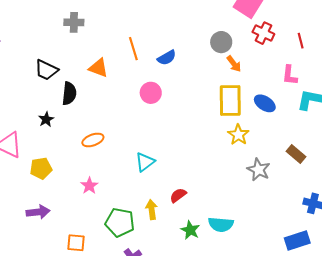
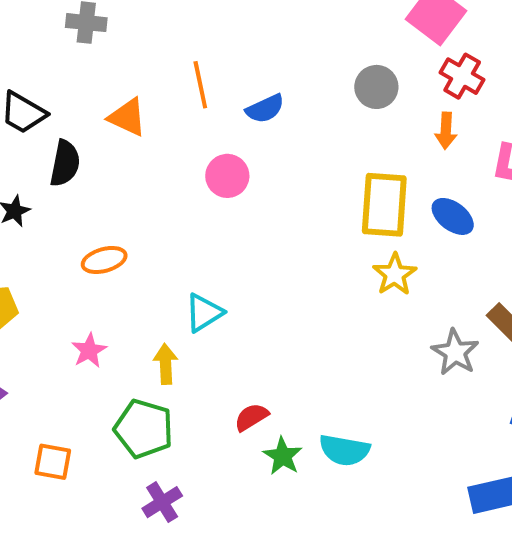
orange arrow: (234, 64) -> (446, 131), moved, turned 36
gray star: (259, 170) -> (455, 352), moved
red semicircle: (178, 195) -> (251, 417), moved
yellow arrow: (152, 210) -> (166, 364), moved

